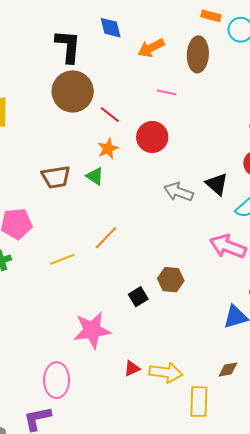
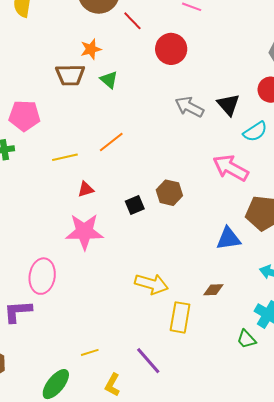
orange star: (108, 149) -> (91, 49), moved
red triangle: (132, 368) -> (86, 189), moved

